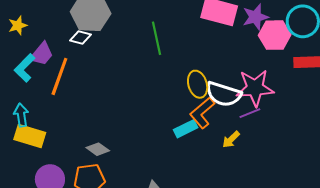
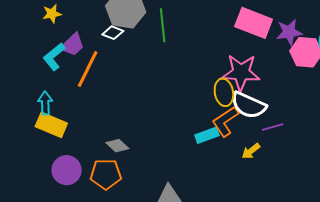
green line: (157, 38) -> (163, 25), moved
pink star: (255, 88) -> (241, 73), moved

